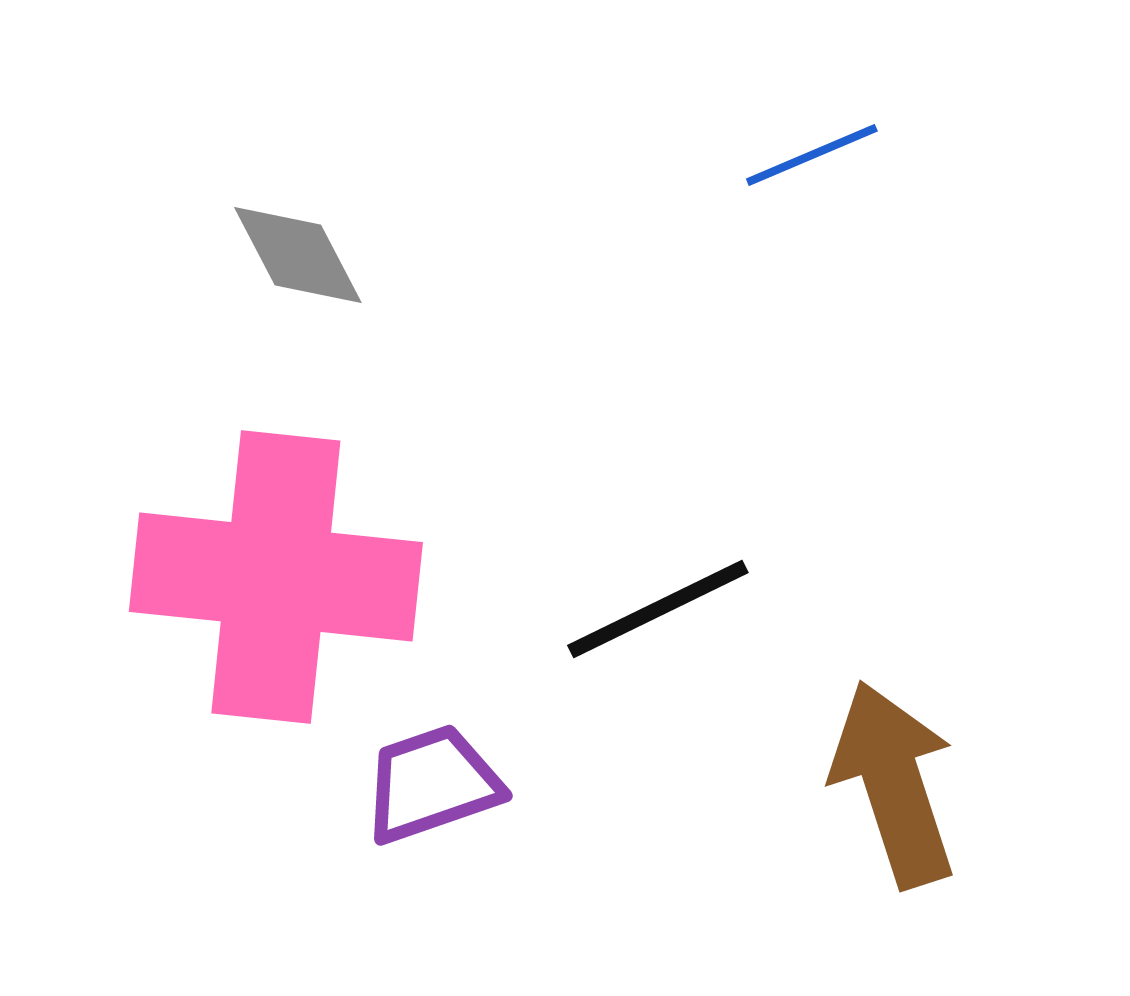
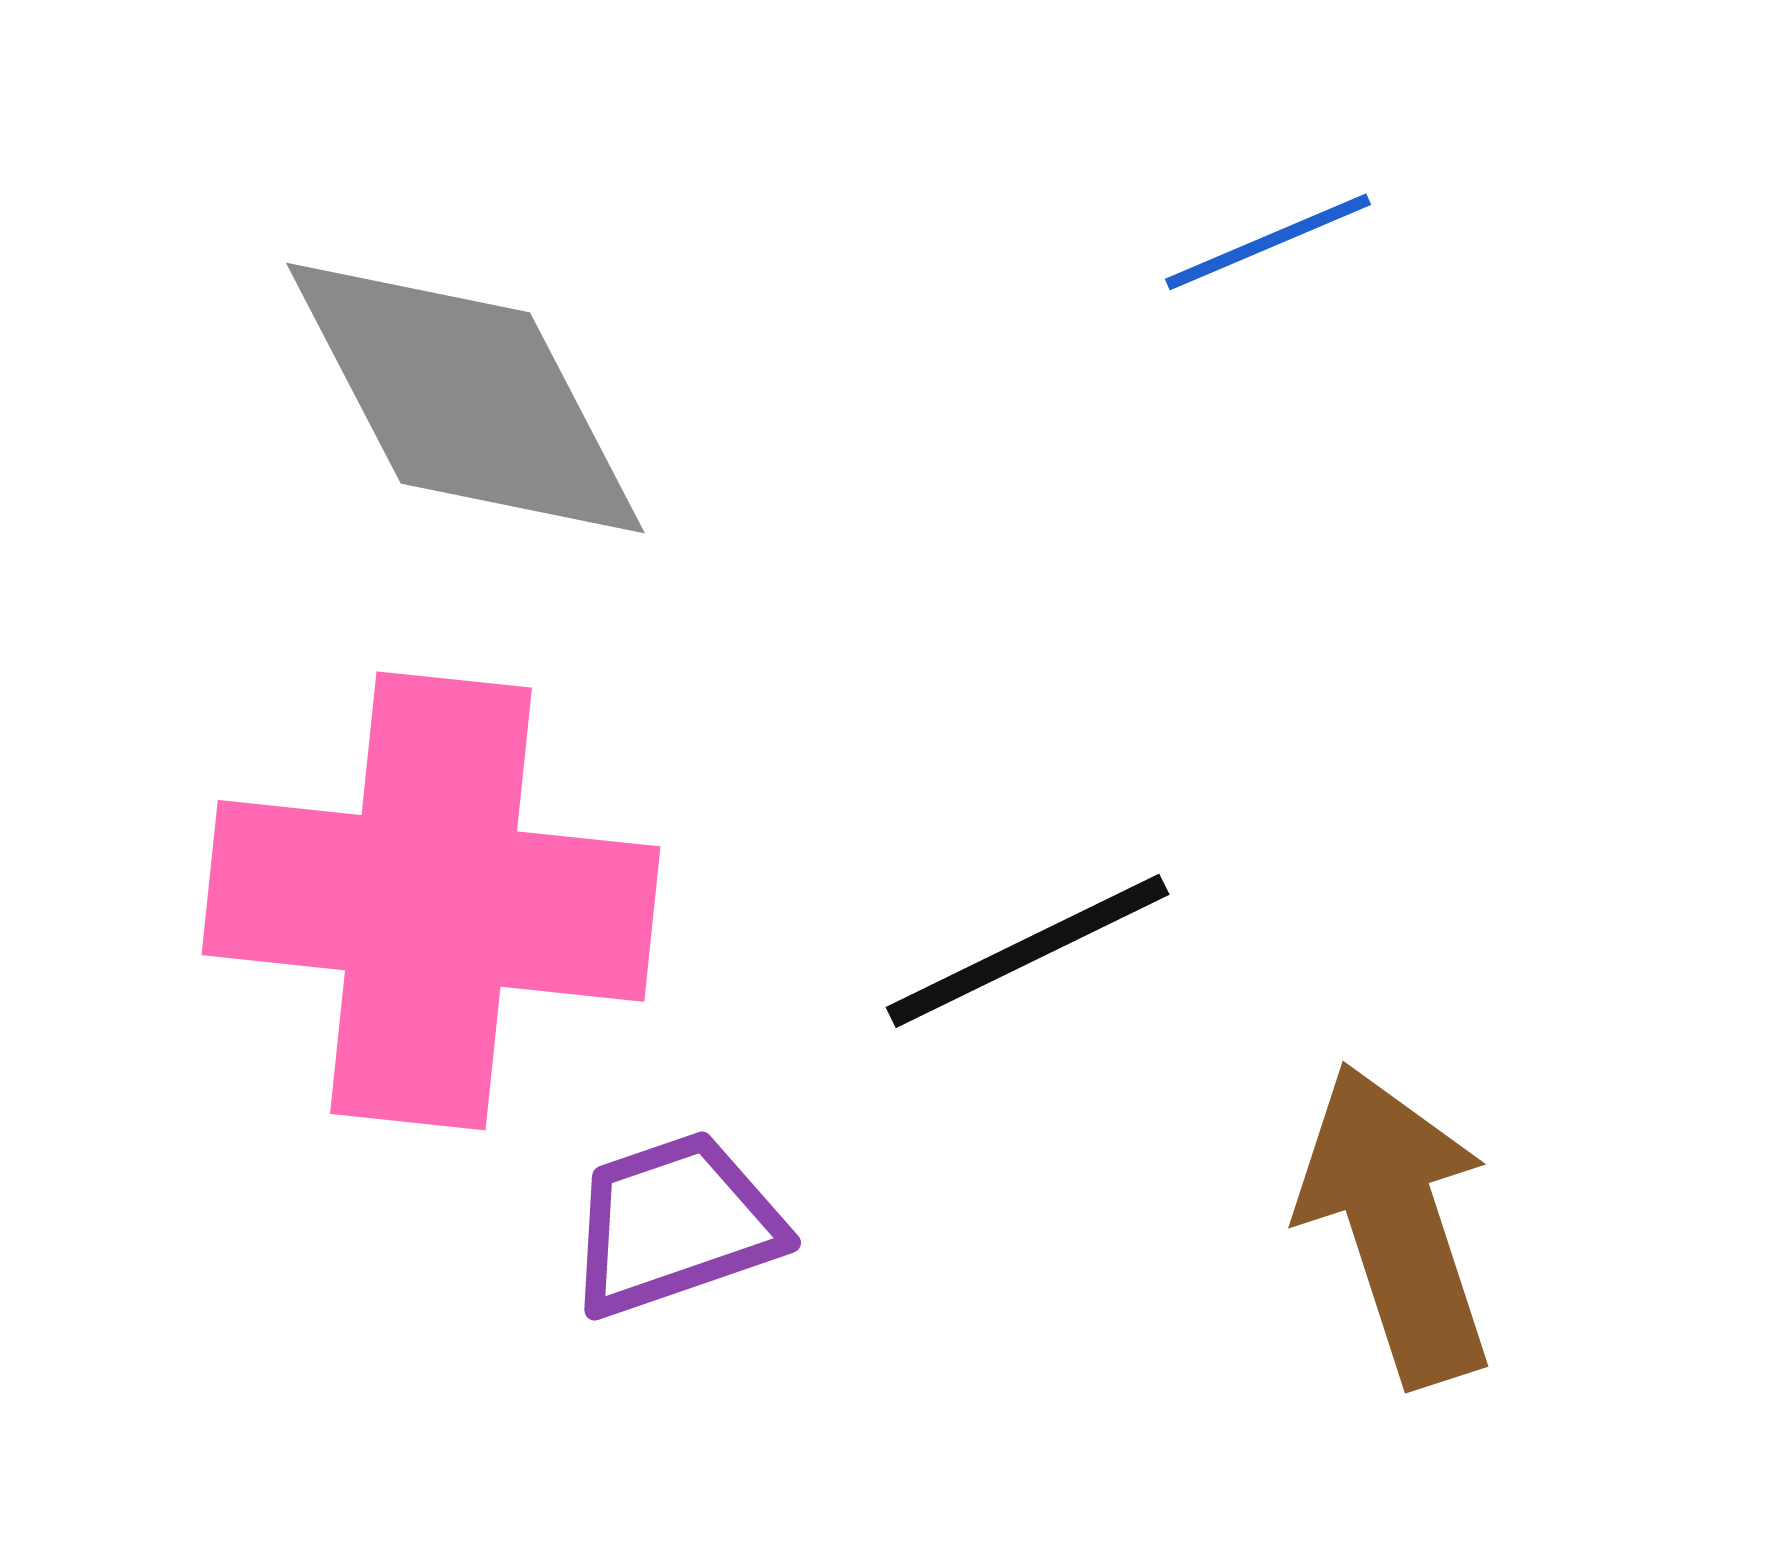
gray diamond: (298, 255) -> (465, 398), size x1.8

